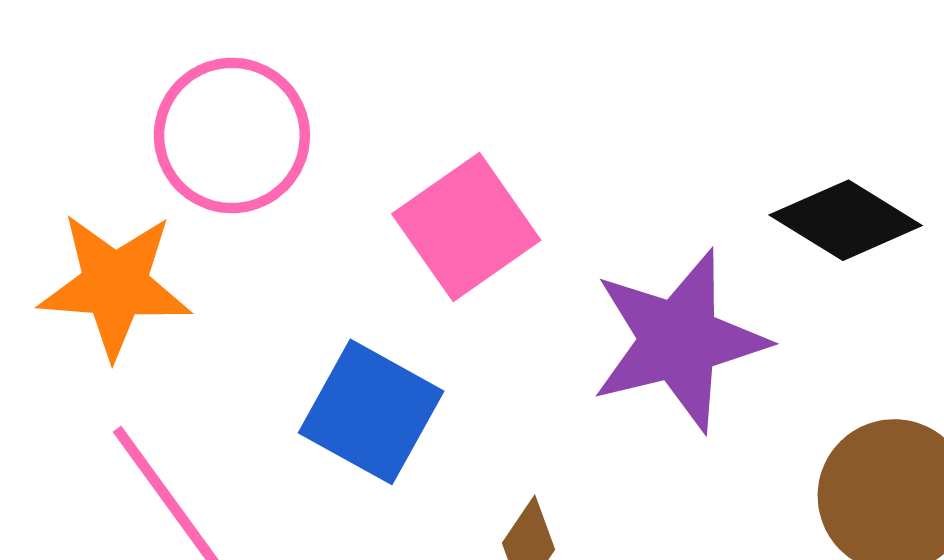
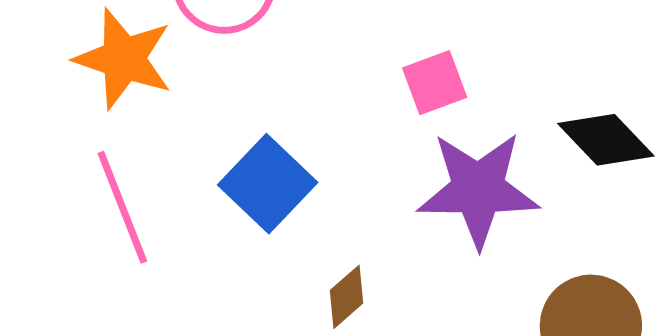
pink square: (466, 227) -> (435, 83), moved, size x0.7

